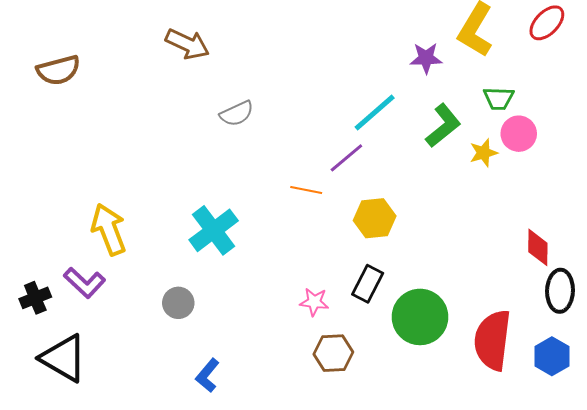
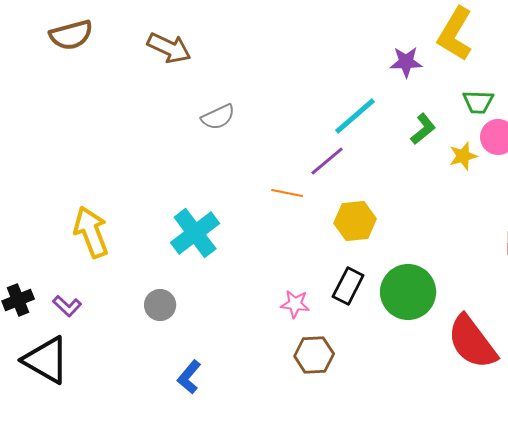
brown semicircle: (58, 70) -> (71, 35), moved
green L-shape: (443, 126) -> (423, 129), size x0.7
purple L-shape: (85, 283) -> (67, 306), moved, size x0.7
green circle: (420, 317) -> (408, 292), moved
red semicircle: (493, 340) -> (472, 342), turned -44

